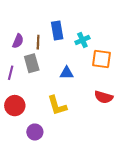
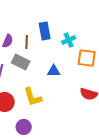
gray rectangle: (32, 63) -> (21, 62), turned -48
yellow L-shape: (57, 106) -> (33, 97), moved

